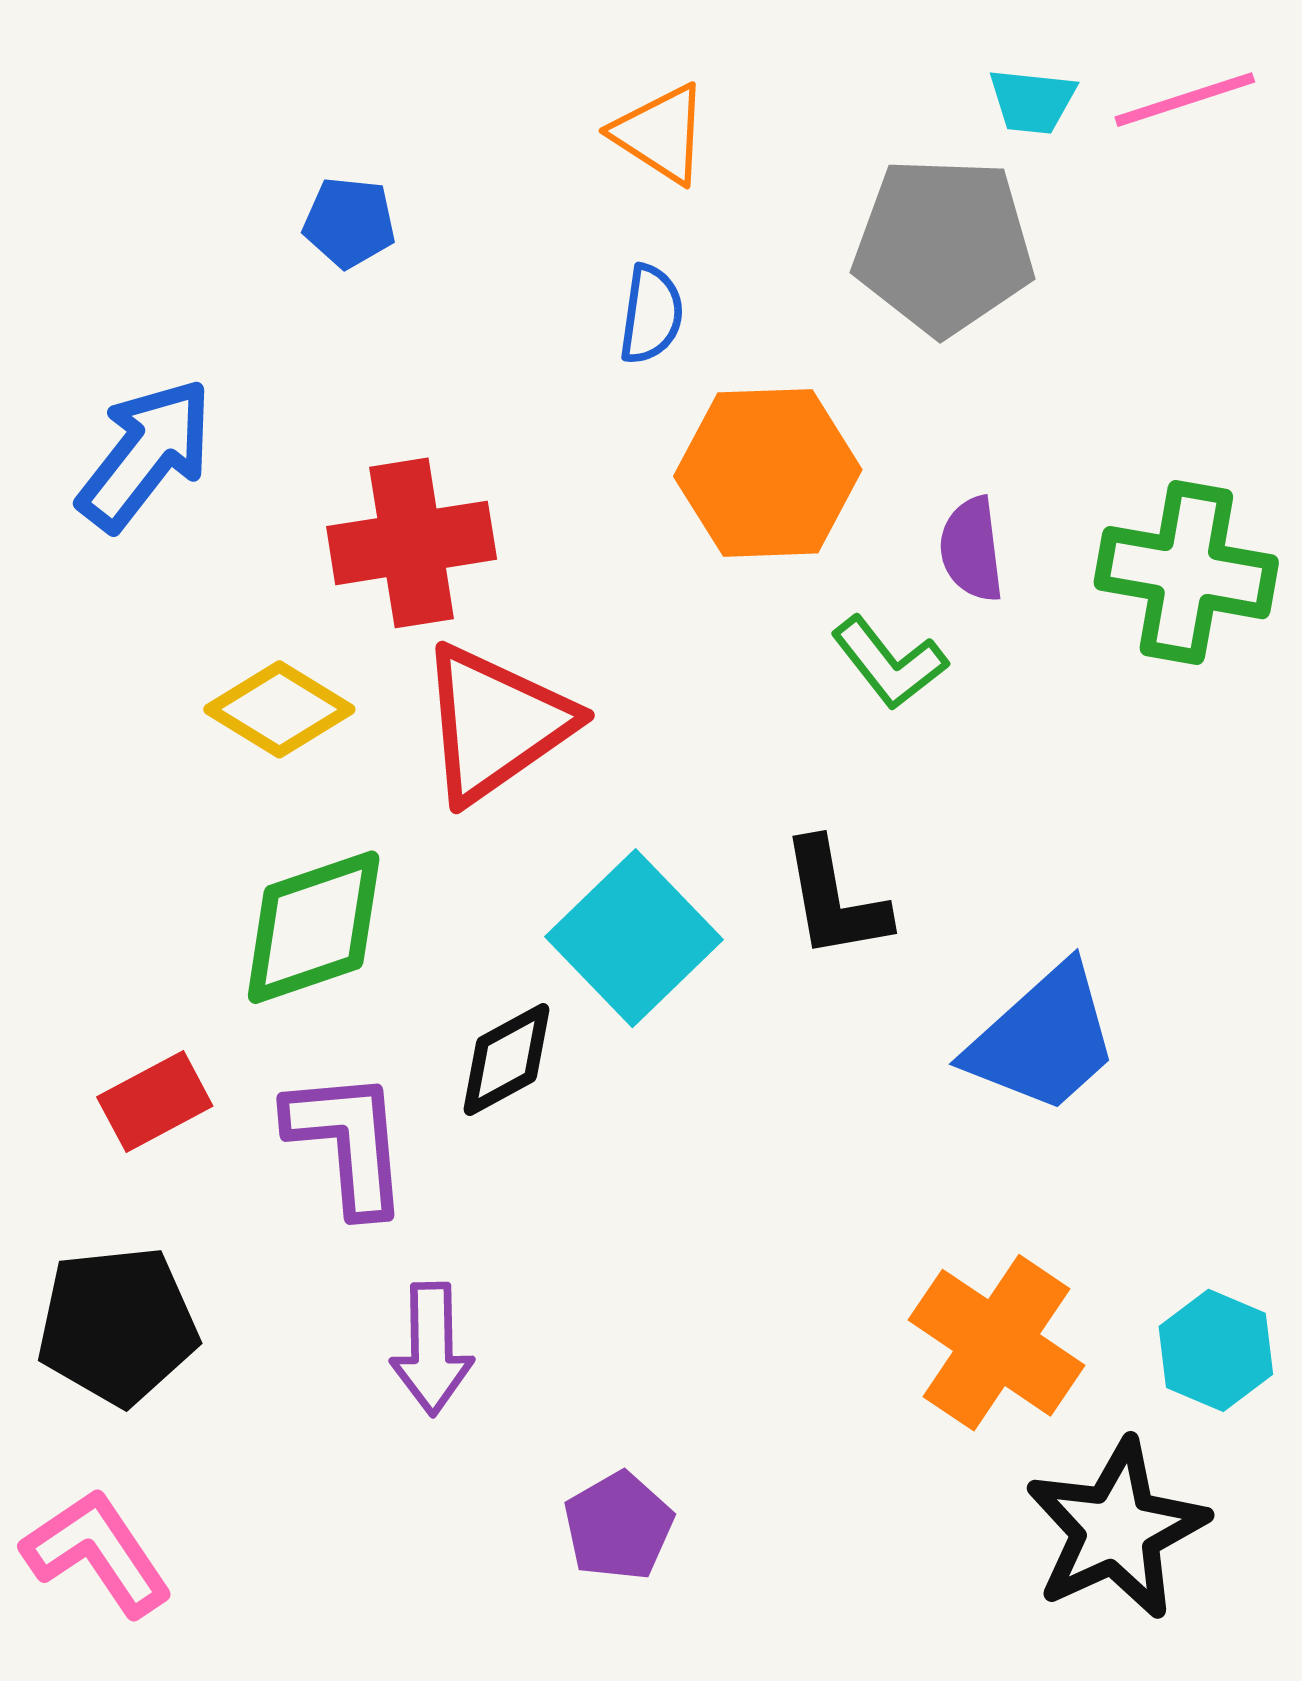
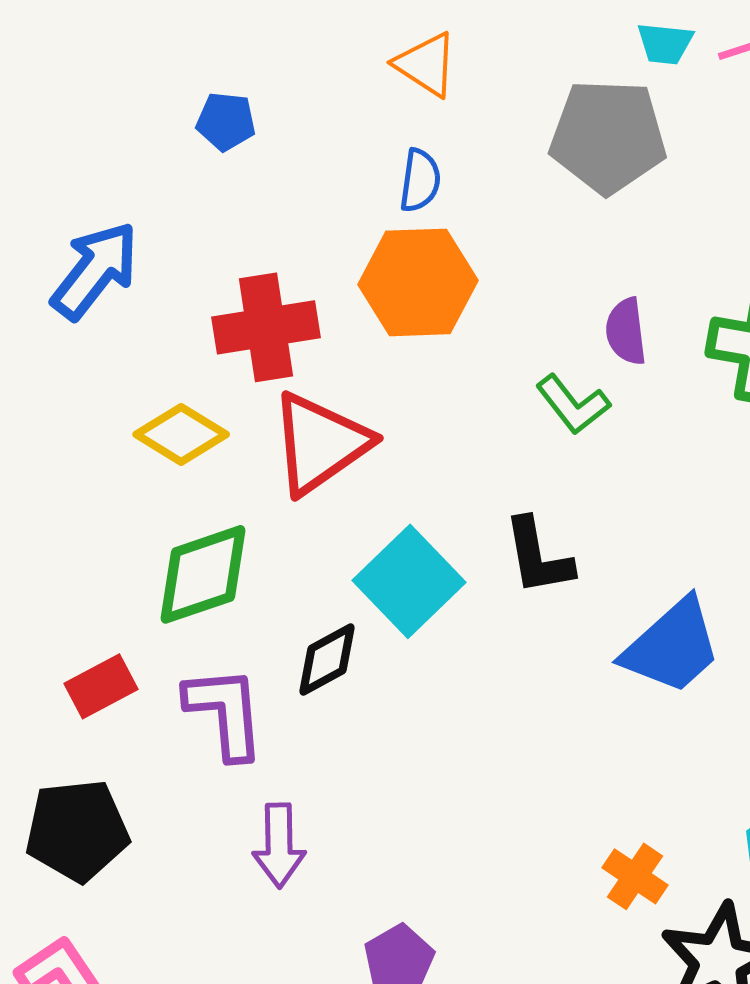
orange hexagon: (768, 473) -> (418, 282), moved
orange cross: (997, 1343) -> (635, 876), moved, size x0.6

